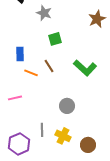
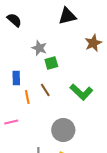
gray star: (44, 13) -> (39, 48), moved
orange line: (31, 73) -> (27, 97), turned 56
gray circle: (67, 106) -> (63, 130), size x1.5

